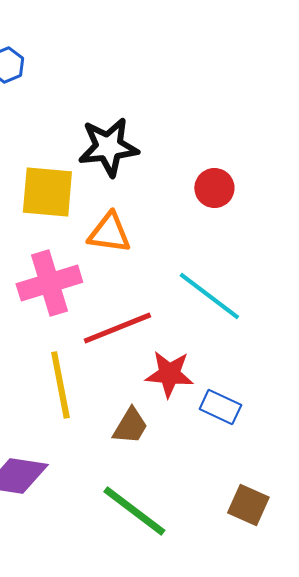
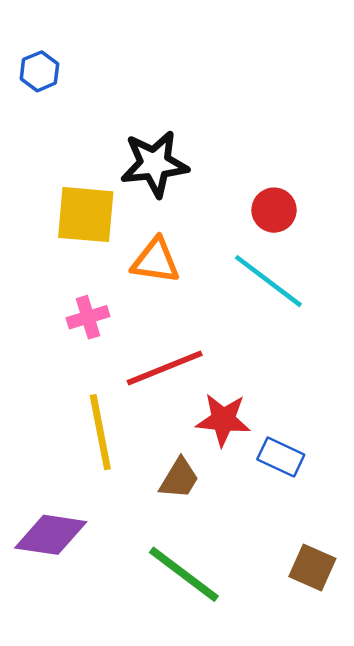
pink cross: (49, 283) -> (88, 317), size x0.6
cyan line: (209, 296) -> (268, 281), moved

